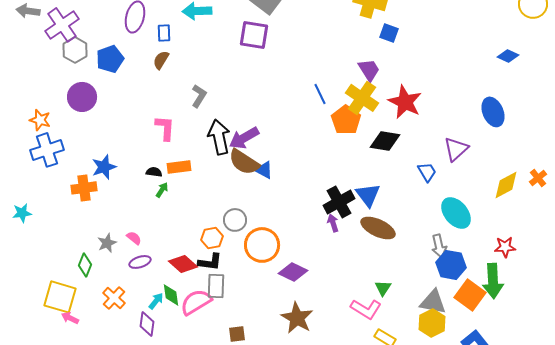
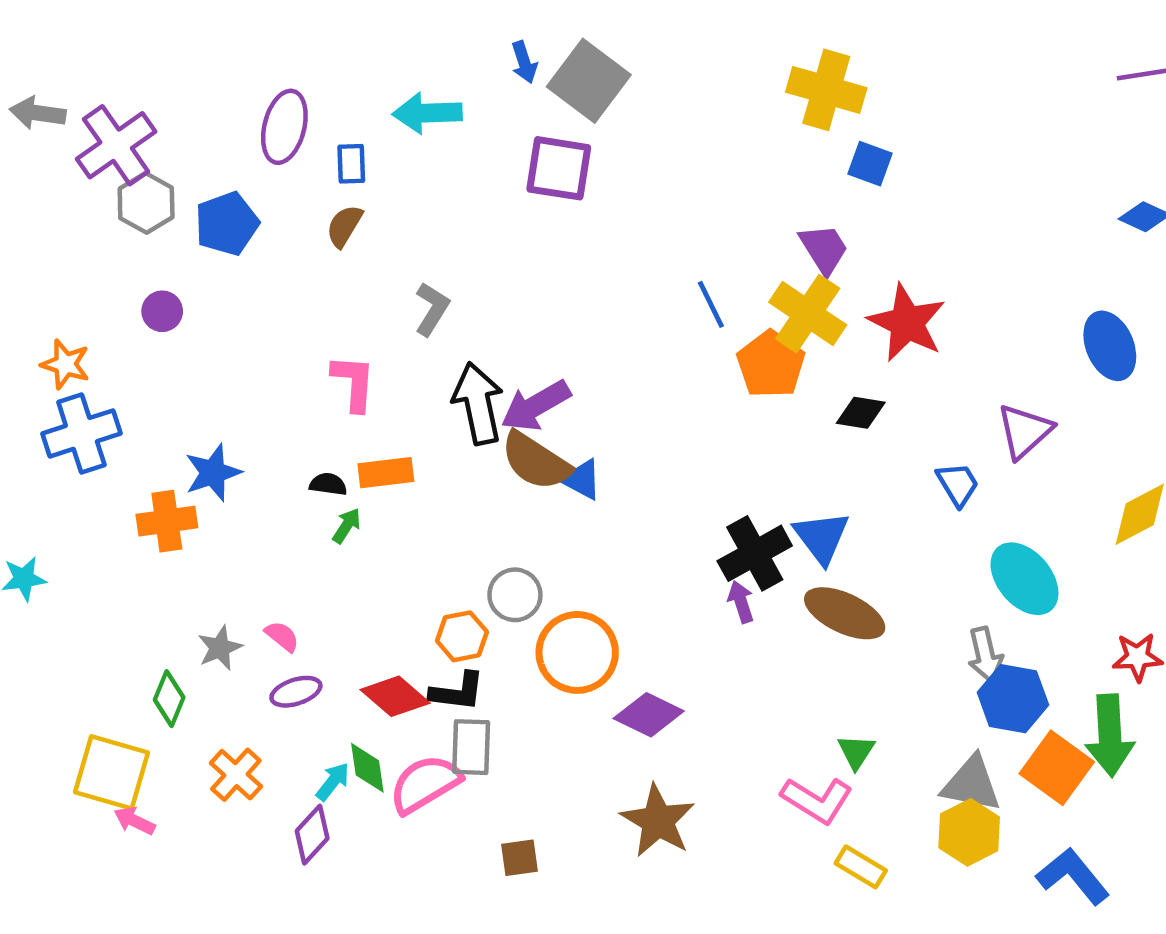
purple circle: (82, 97) -> (162, 311), size x0.6
black diamond: (385, 141) -> (861, 413), size x0.7
purple diamond: (147, 324) -> (312, 835), turned 35

